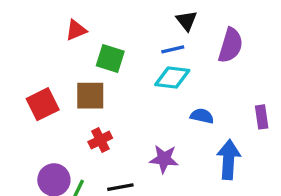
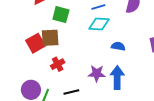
red square: (43, 104) -> (36, 43), moved
blue arrow: (229, 160) -> (117, 78), moved

